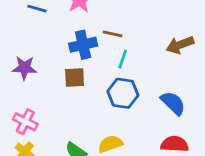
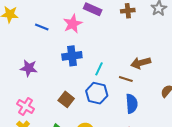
brown line: (113, 34) -> (126, 79), moved
brown square: (75, 78) -> (66, 99), moved, turned 35
blue semicircle: (173, 103) -> (132, 104), turned 36

